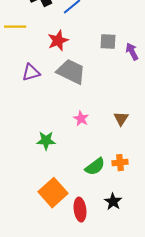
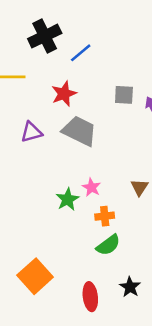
green star: (46, 141) -> (67, 199), moved, turned -30
orange cross: (120, 163) -> (105, 216), moved
orange square: (53, 193) -> (35, 276), moved

